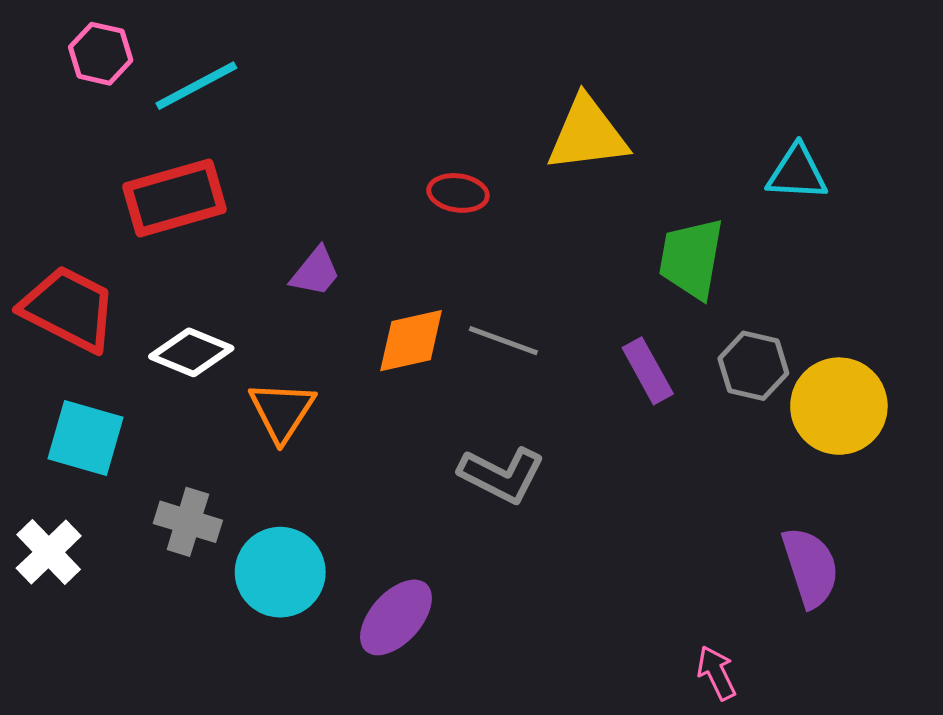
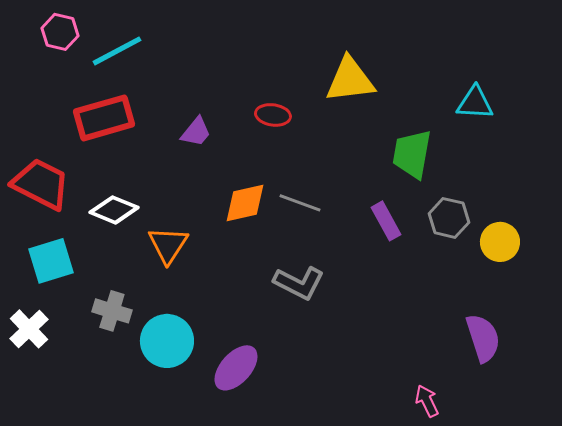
purple trapezoid: (315, 272) -> (196, 132), moved
yellow circle: (839, 406) -> (500, 242), size x0.7
cyan square: (86, 438) -> (51, 261), turned -33

